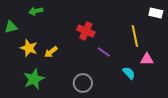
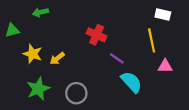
white rectangle: (156, 13) -> (163, 15), moved
cyan semicircle: (129, 73) -> (131, 82), moved, size x1.5
gray circle: (83, 83) -> (76, 93), moved

